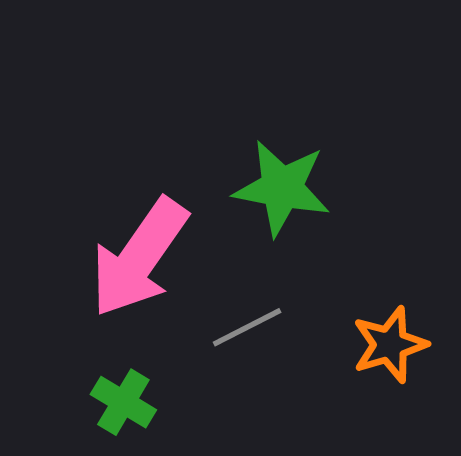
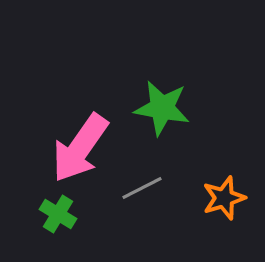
green cross: (123, 402) -> (58, 214), moved

